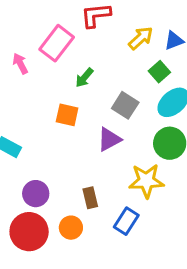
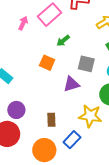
pink arrow: (20, 64) -> (23, 23), turned 40
gray square: (125, 105) -> (86, 64), turned -30
orange circle: (71, 228) -> (44, 150), moved, size x1.5

